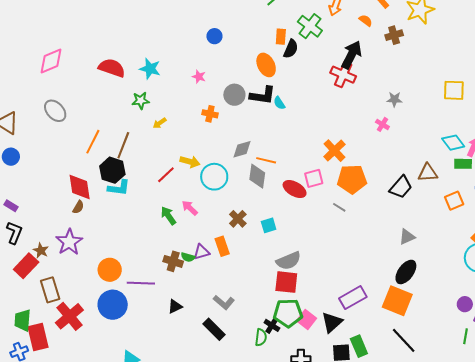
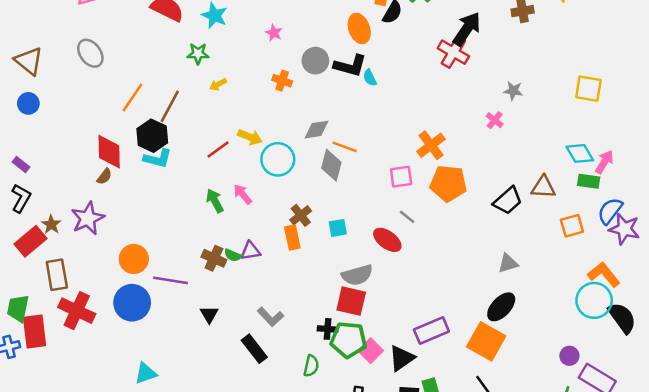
red ellipse: (295, 189) -> (387, 240), moved
gray line: (339, 207) -> (407, 217), moved
orange rectangle: (222, 246) -> (292, 237), moved
black triangle: (175, 306) -> (209, 314), turned -42
red cross: (69, 316) -> (77, 311), turned -32
black cross: (272, 325) -> (328, 329), moved, turned -35

